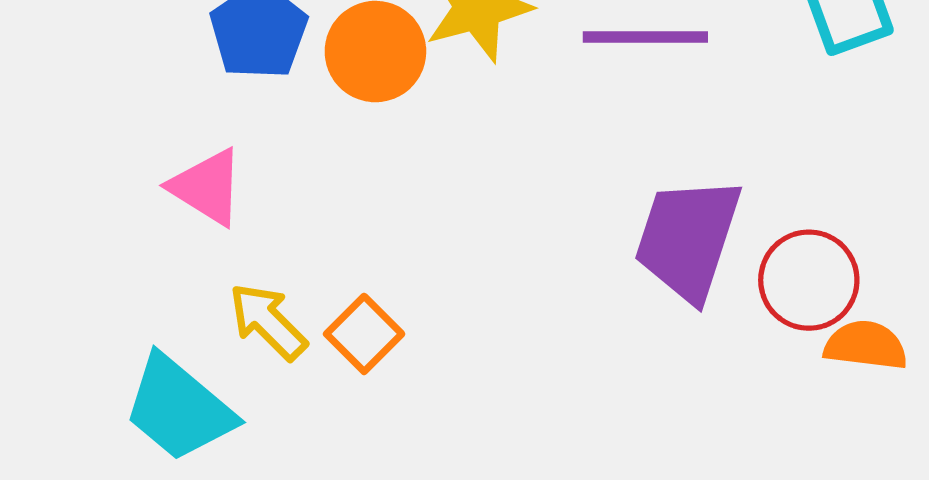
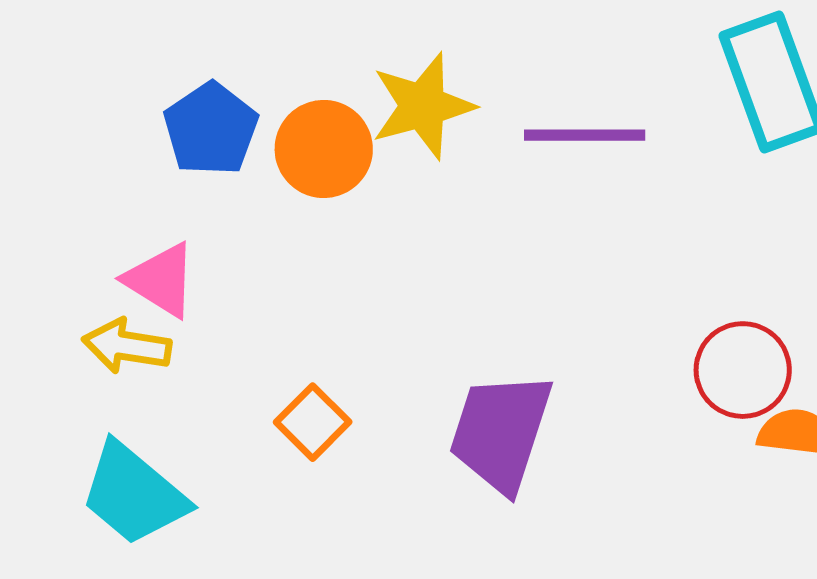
purple trapezoid: (688, 239) -> (501, 432), moved
yellow arrow: (268, 321) -> (127, 346), moved, turned -36

